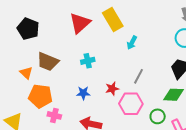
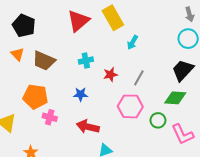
orange triangle: (26, 73) -> (17, 54), moved
red star: (112, 89) -> (110, 75), moved

